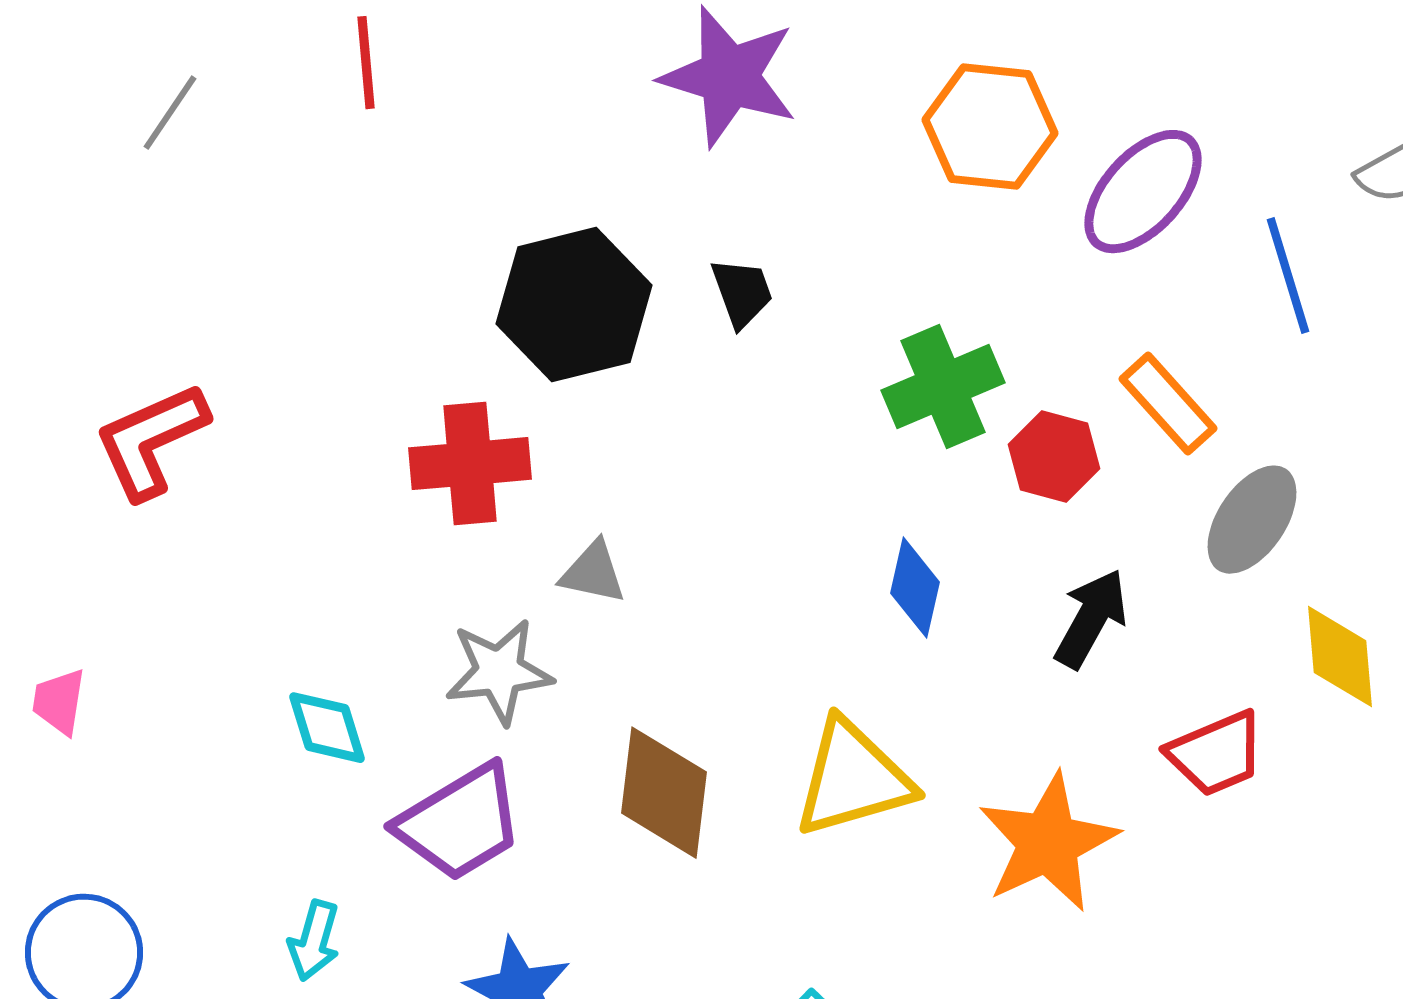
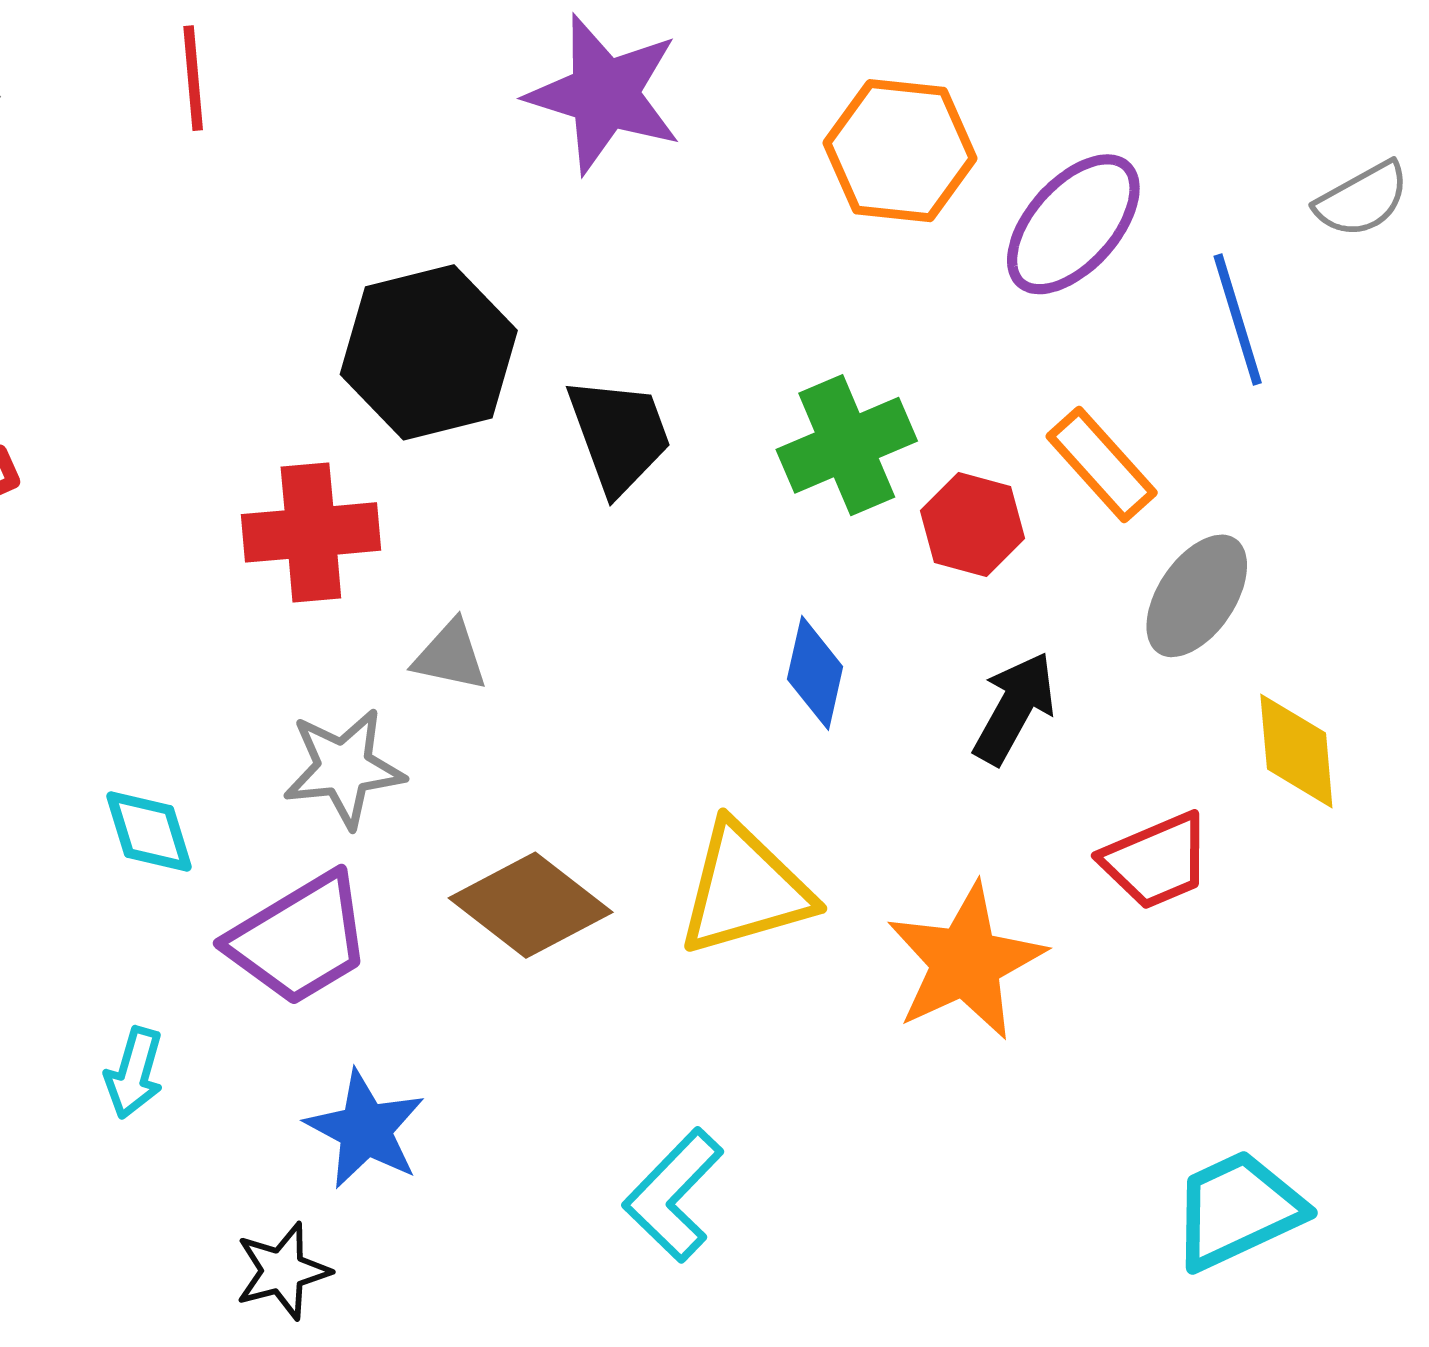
black trapezoid: (742, 293) -> (619, 435), moved, size x1.5
brown diamond: (664, 793) -> (531, 905), turned -59

